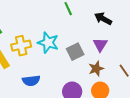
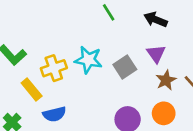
brown star: (96, 69) -> (166, 80), moved
blue semicircle: (31, 81) -> (54, 114), moved

